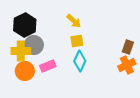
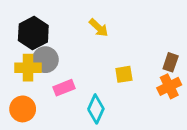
yellow square: (77, 41) -> (124, 74), moved
cyan diamond: (80, 61) -> (96, 109), moved
orange circle: (25, 71) -> (23, 109), moved

